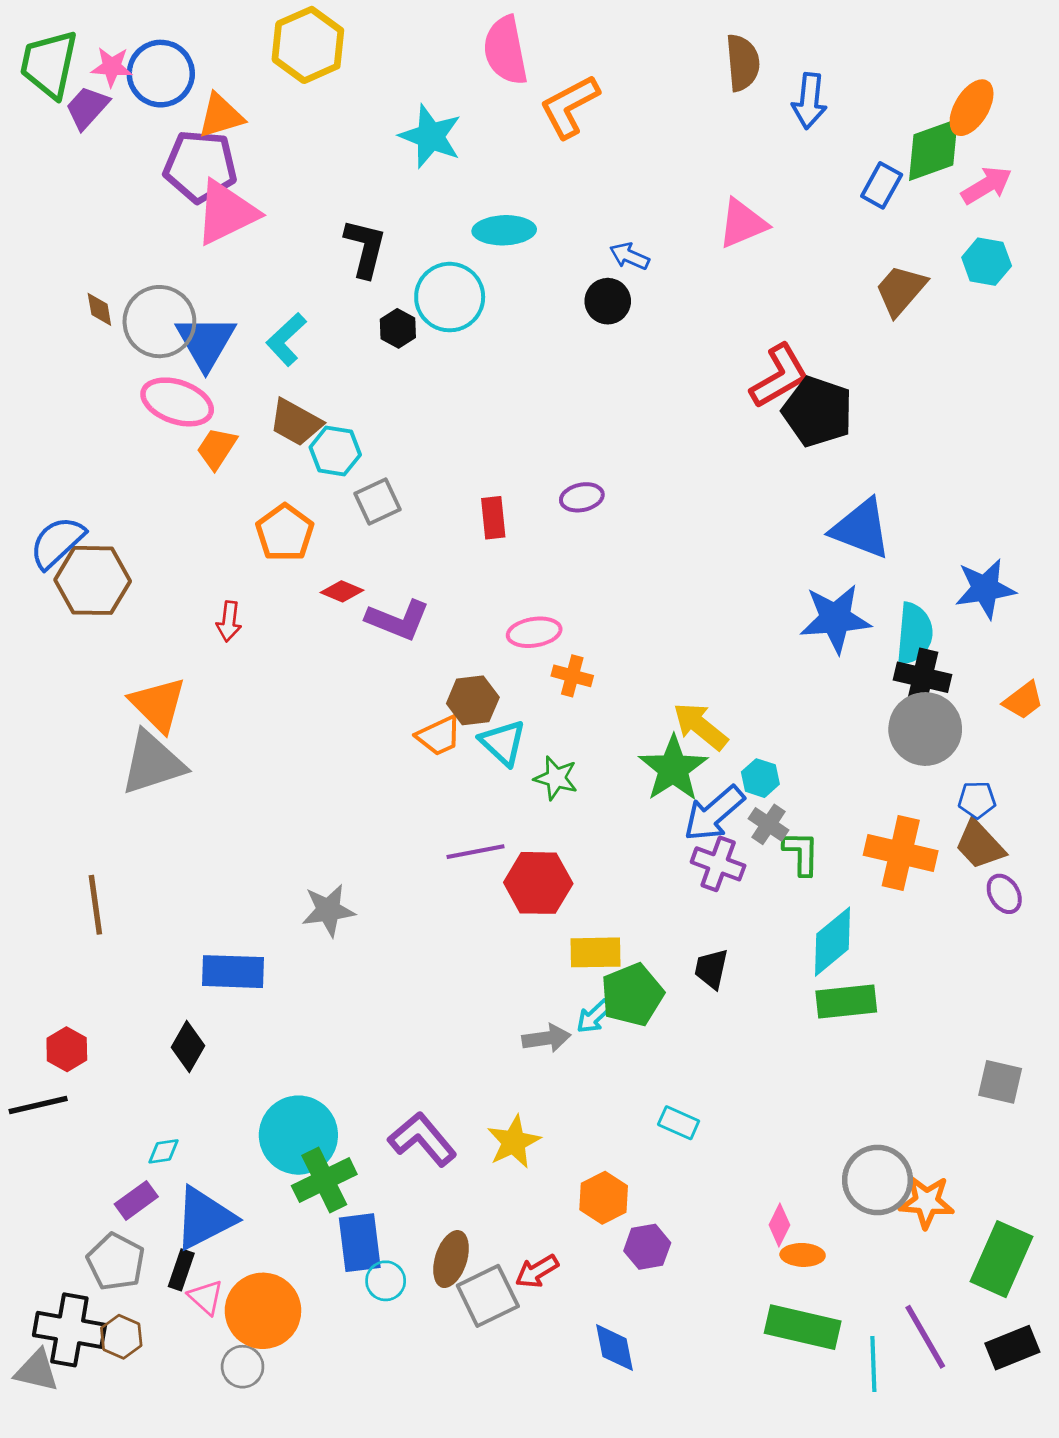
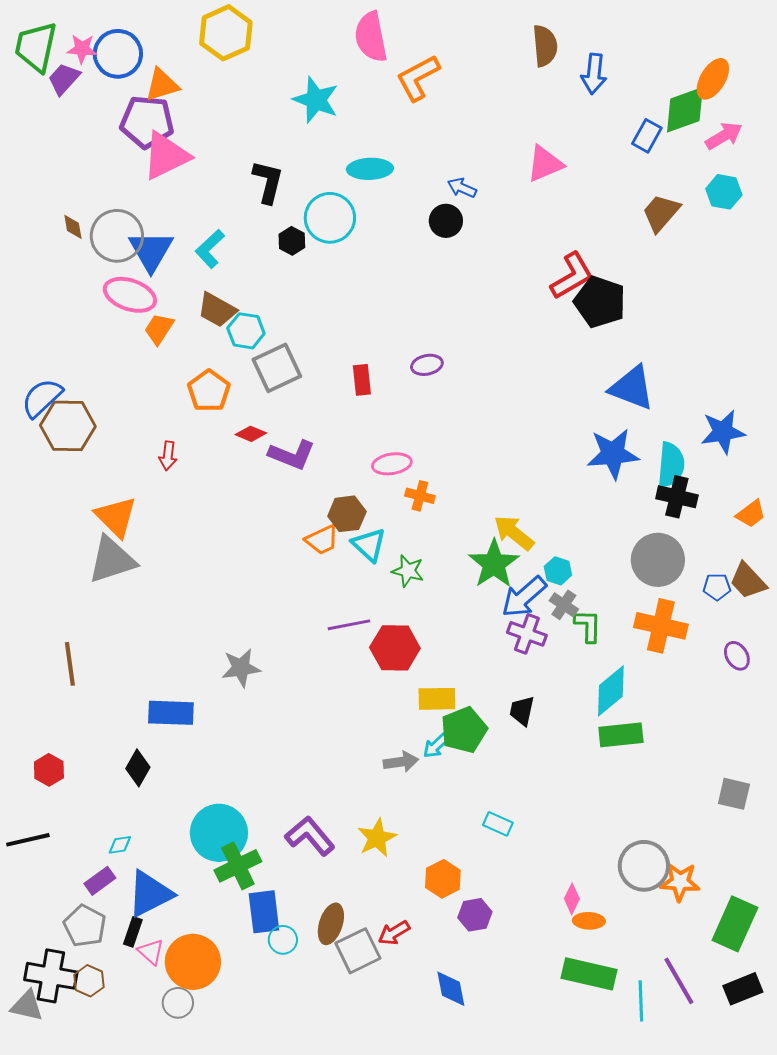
gray square: (377, 501) -> (277, 368), size x1.4
gray circle: (925, 729) -> (658, 560), moved
brown trapezoid: (980, 845) -> (748, 581), moved
black line: (38, 1105) -> (28, 840), moved

